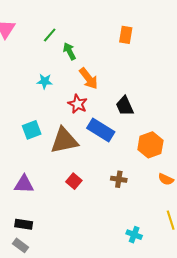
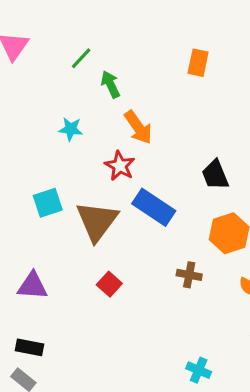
black trapezoid: (125, 106) -> (215, 175), moved
brown triangle: (64, 141) -> (97, 221), turned -44
brown cross: (119, 179) -> (189, 275), moved

